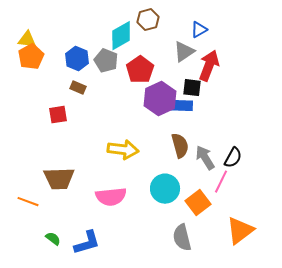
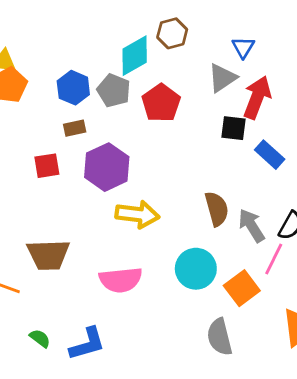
blue triangle: (199, 30) -> (243, 47), turned -30
brown rectangle: (78, 88) -> (75, 128), turned -35
purple hexagon: (160, 99) -> (107, 167), moved
blue rectangle: (182, 106) -> (270, 155), moved, turned 40

